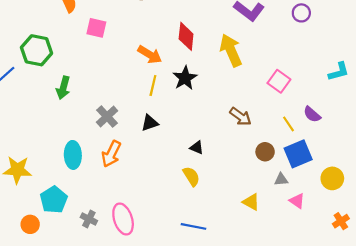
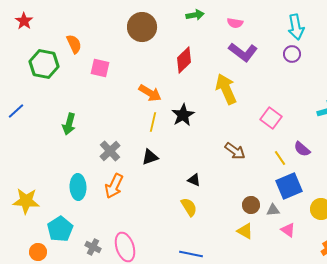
red diamond: (186, 36) -> (184, 60), moved, turned 40
green hexagon: (37, 50) -> (44, 64), moved
brown circle: (265, 152) -> (251, 205), moved

